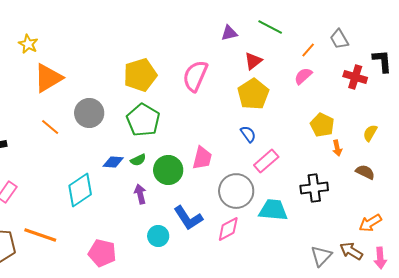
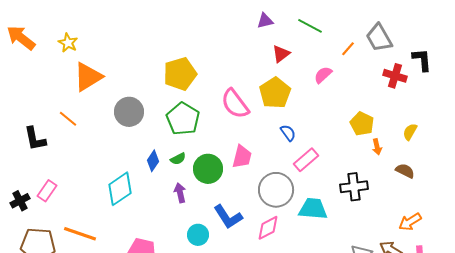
purple triangle: (229, 33) -> (265, 21), moved
gray trapezoid: (339, 39) -> (379, 38), size x1.4
red triangle: (253, 61) -> (281, 54), moved
pink semicircle: (195, 76) -> (235, 104), moved, turned -60
pink semicircle: (303, 76) -> (323, 75), moved
yellow pentagon: (253, 94) -> (275, 93), moved
orange line: (50, 127) -> (68, 119), moved
blue diamond: (113, 162) -> (153, 161), turned -60

